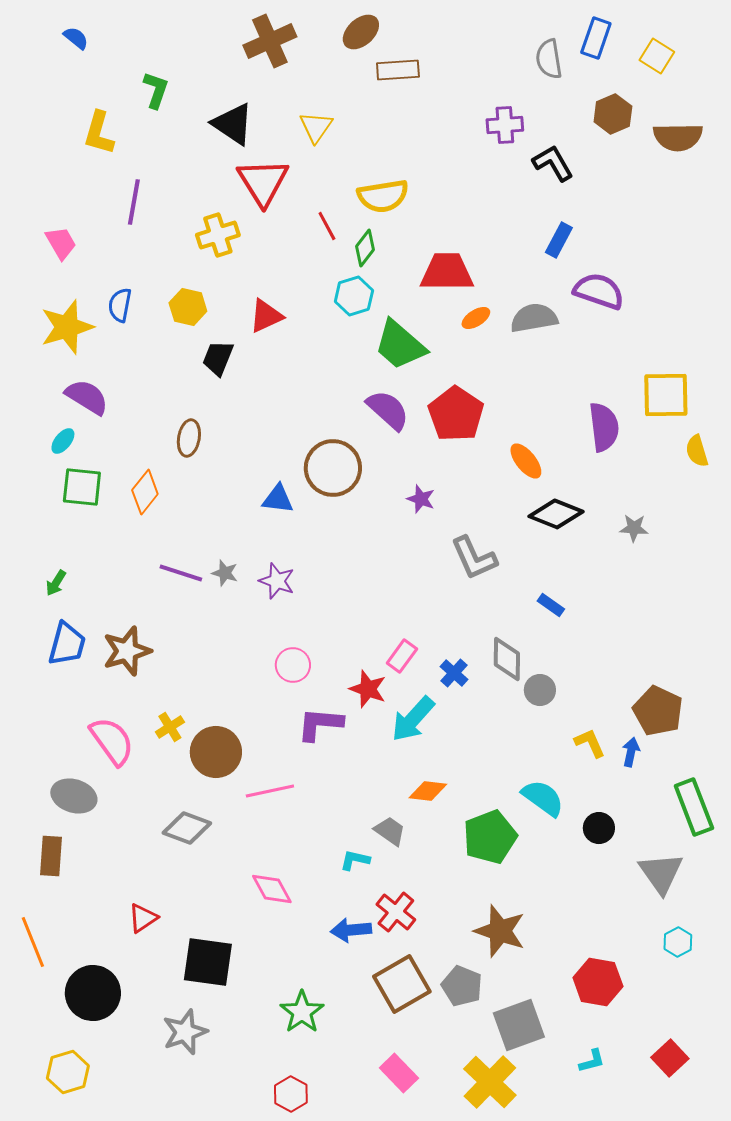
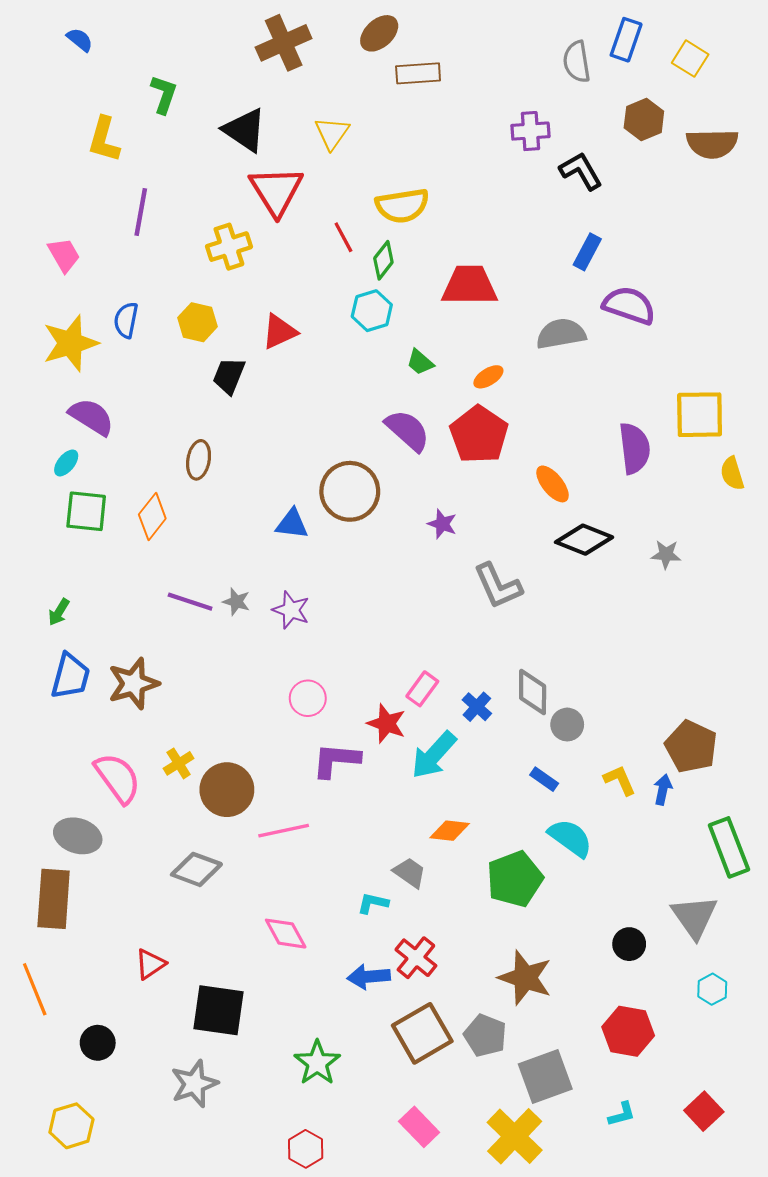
orange ellipse: (476, 318) -> (488, 377), moved
green trapezoid: (400, 345) -> (420, 362), size x0.5
blue rectangle: (551, 605) -> (544, 779), moved
black circle: (599, 828) -> (629, 944), moved
brown rectangle: (51, 856) -> (54, 899), size x1.4
black circle: (93, 993) -> (98, 1043), size x0.6

